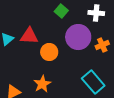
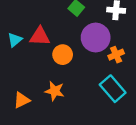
orange cross: (102, 45) -> (116, 55), moved
orange star: (42, 84) -> (55, 91), turned -30

